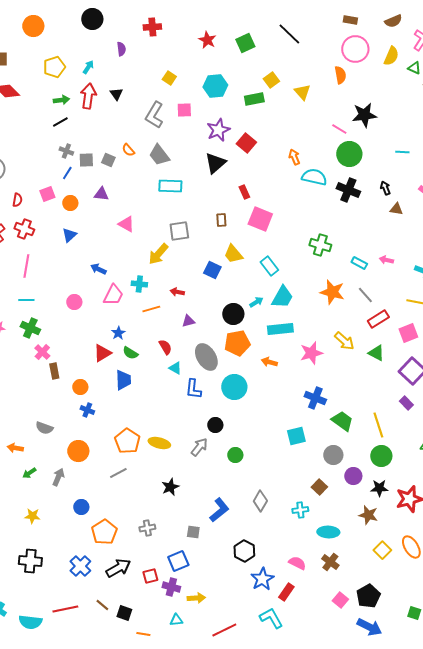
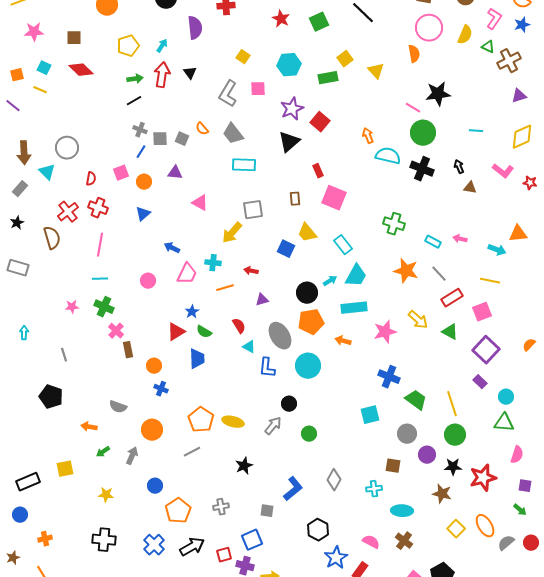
purple semicircle: (121, 49) -> (195, 28), size x1.6
brown square: (319, 487) -> (393, 466), turned -35

